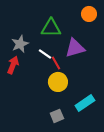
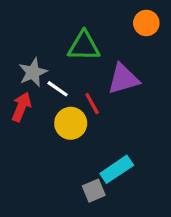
white line: (45, 54) -> (58, 89), moved
yellow circle: (58, 82) -> (71, 123), moved
cyan rectangle: (85, 103) -> (117, 169), moved

